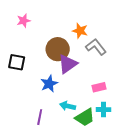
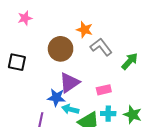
purple triangle: (68, 64) -> (69, 83), moved
blue star: (49, 84) -> (56, 97), moved, turned 30

